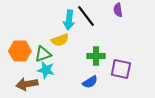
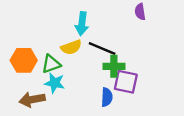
black line: (86, 16) -> (102, 49), moved, turned -30
purple square: (121, 69) -> (126, 82), moved
blue semicircle: (90, 82) -> (107, 97), turned -56

